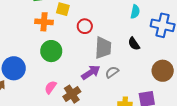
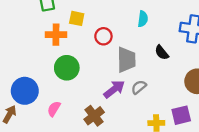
cyan semicircle: (135, 12) -> (143, 19), moved
pink semicircle: (51, 87) -> (54, 109), moved

